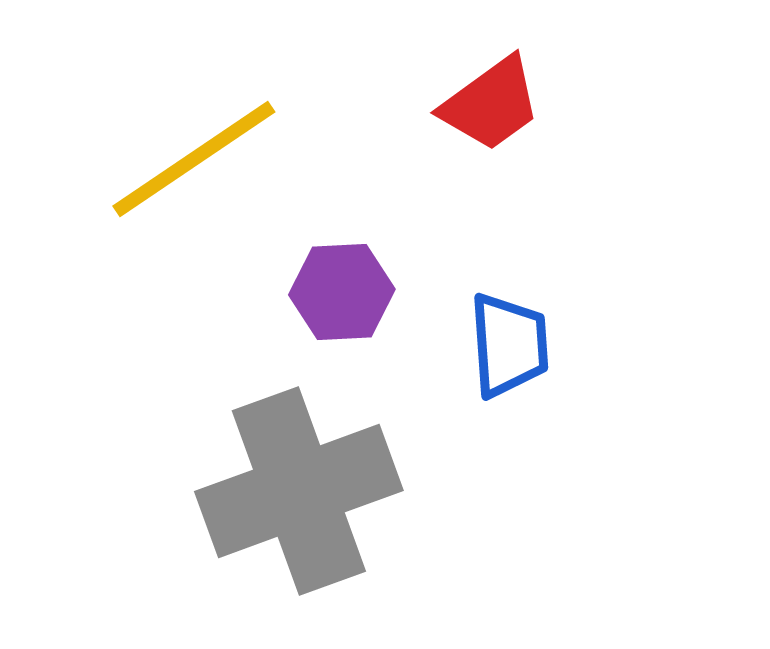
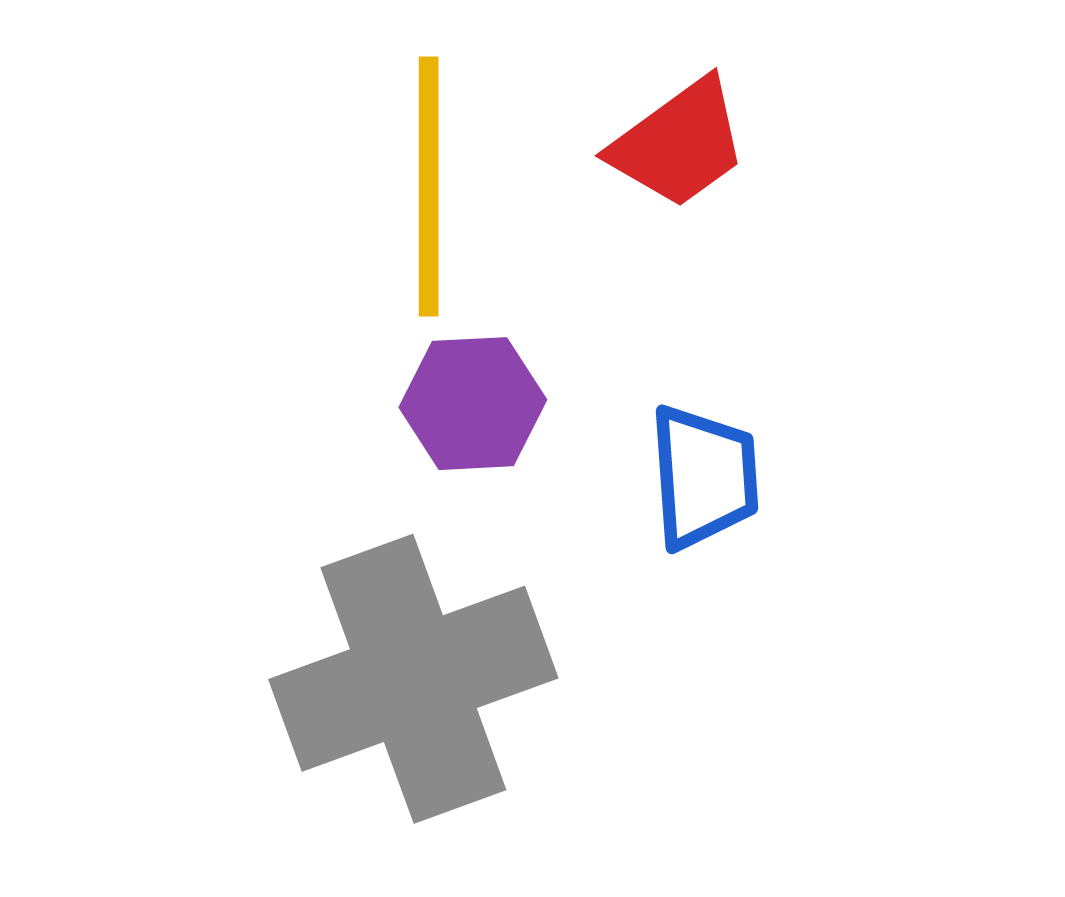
yellow line: (194, 159) -> (429, 186), moved, turned -56

